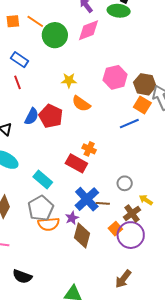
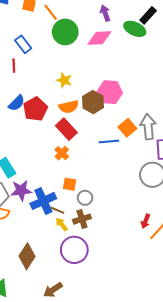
brown hexagon: (145, 84) -> (93, 102), moved
orange semicircle: (81, 104) -> (69, 107), turned -66
red rectangle: (76, 163) -> (66, 129), moved
yellow arrow: (146, 200) -> (62, 224), moved
brown cross: (132, 213) -> (82, 219), moved
purple star: (72, 218) -> (21, 190), moved, size x1.5
orange square: (115, 229) -> (70, 184), moved, turned 32
brown diamond: (82, 235) -> (27, 256), moved

